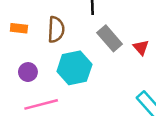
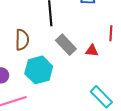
red triangle: (141, 47) -> (92, 51), turned -40

